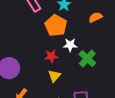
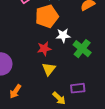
orange pentagon: (56, 26) -> (47, 16), turned 30

